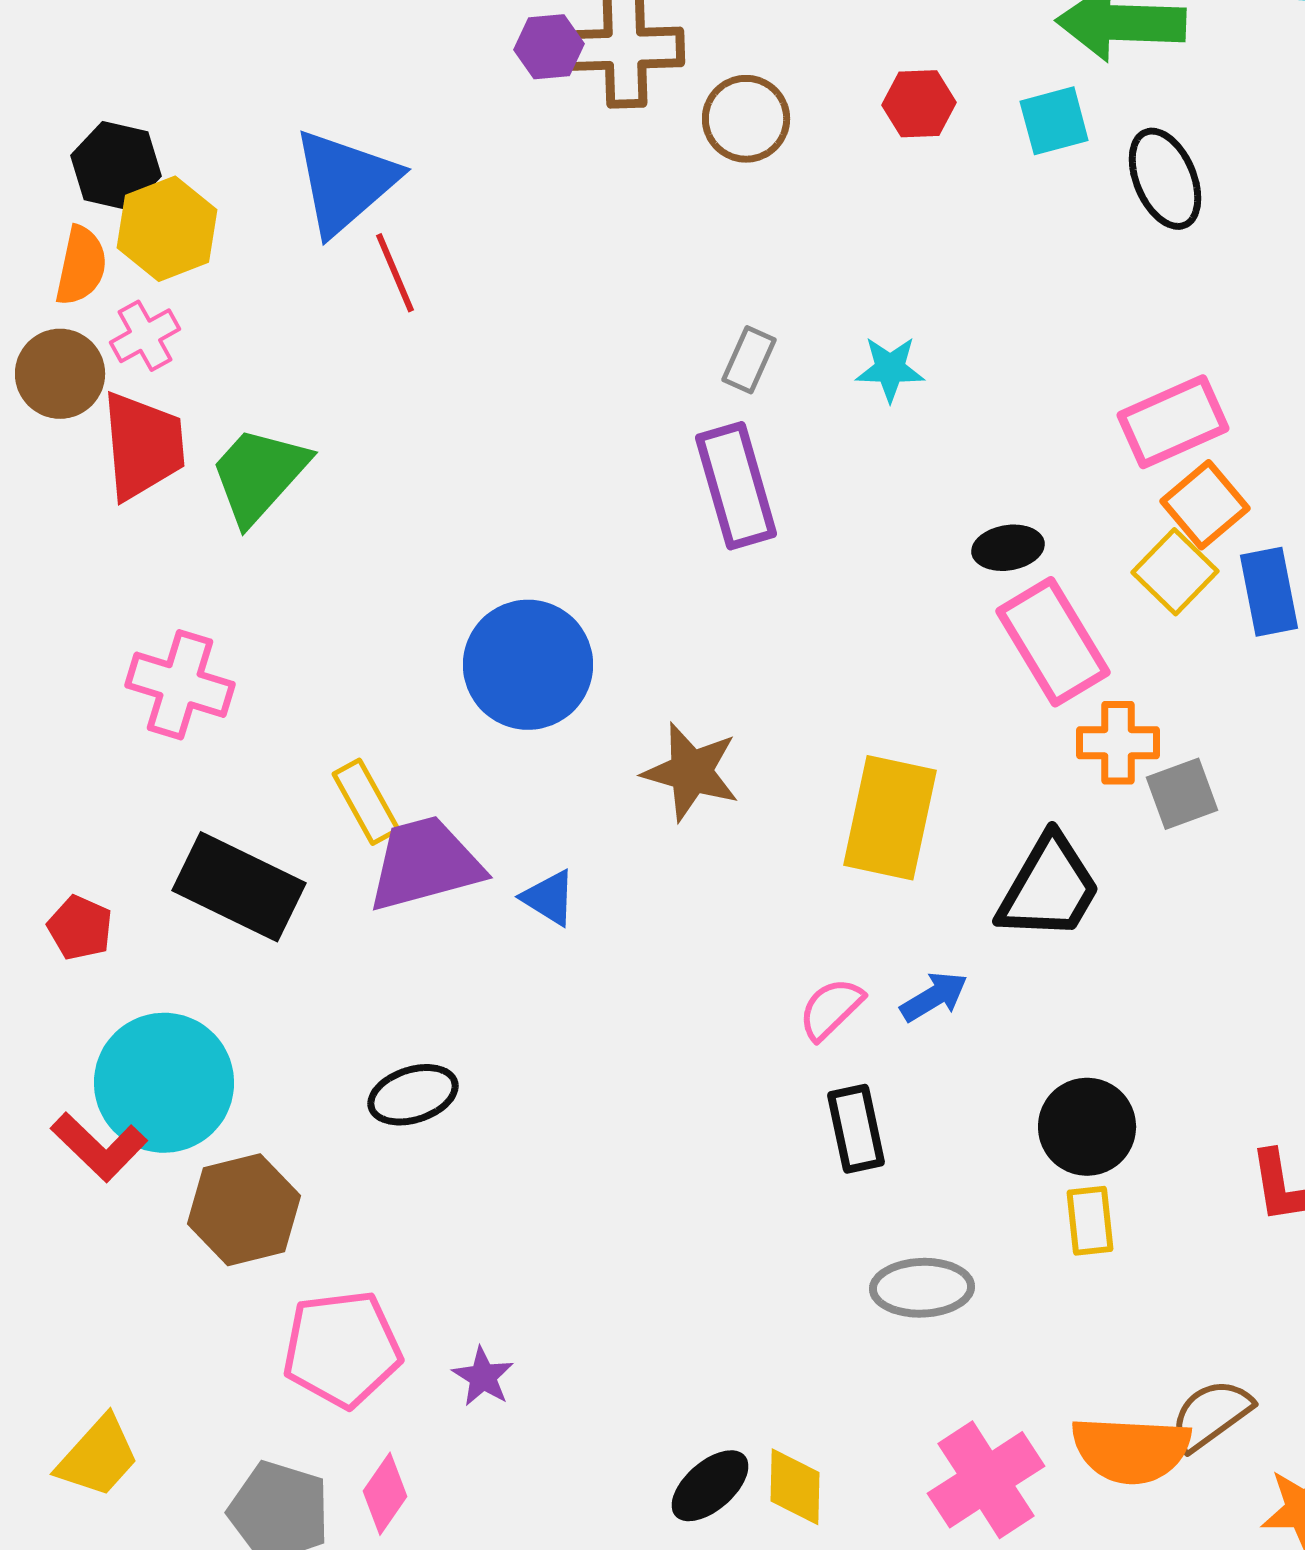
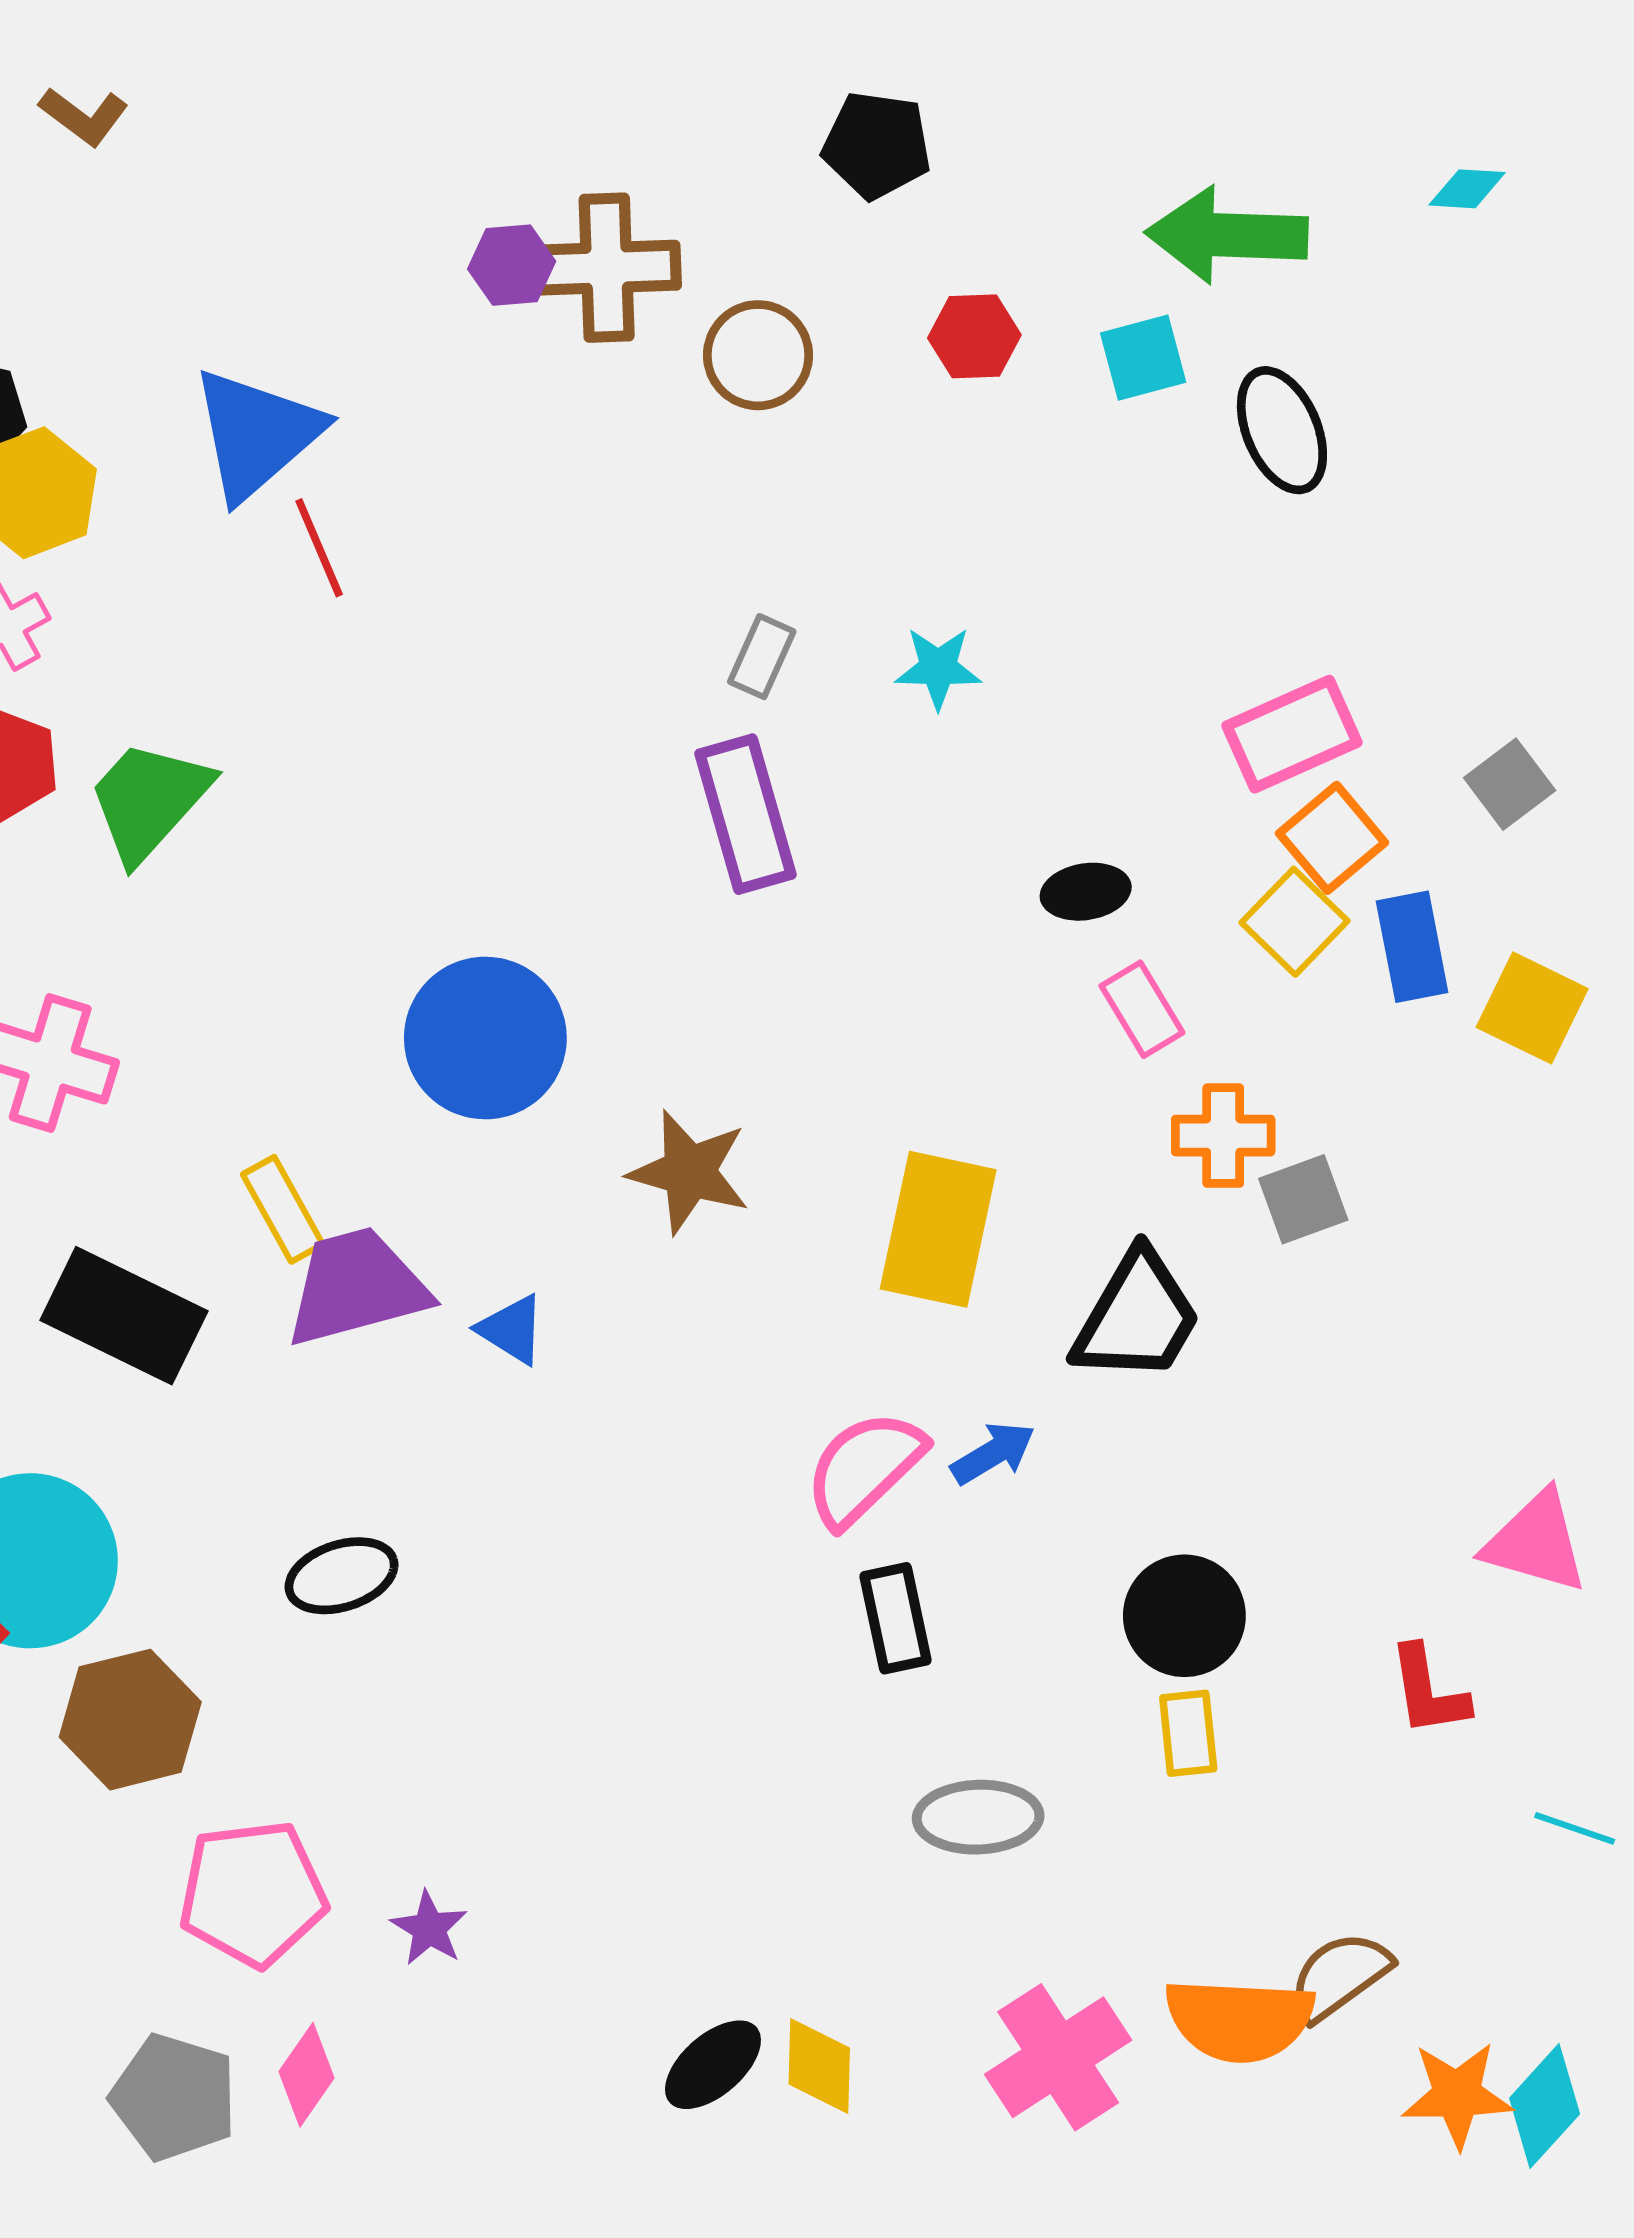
pink rectangle: (1053, 642) -> (1142, 1009), size x0.6
pink semicircle: (831, 1009) -> (864, 1468), size x1.5

